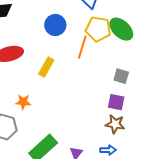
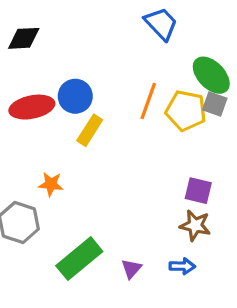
blue circle: (55, 25) -> (75, 96), moved
yellow pentagon: (98, 29) -> (186, 111), moved
gray square: (121, 76) -> (215, 104), moved

